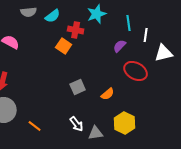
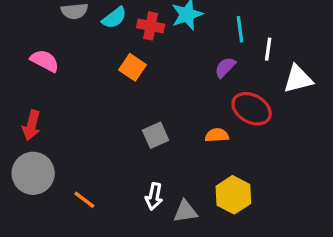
red cross: (76, 30) -> (151, 26), moved
orange semicircle: (108, 94) -> (217, 135), moved, turned -144
white arrow: (77, 124) -> (154, 196), turned 49

